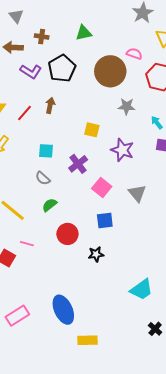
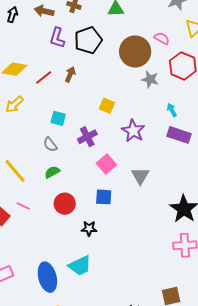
purple L-shape: (31, 71) -> (57, 38), turned 65
gray star: (127, 106) -> (150, 79), moved
cyan trapezoid: (141, 290) -> (80, 266), moved

